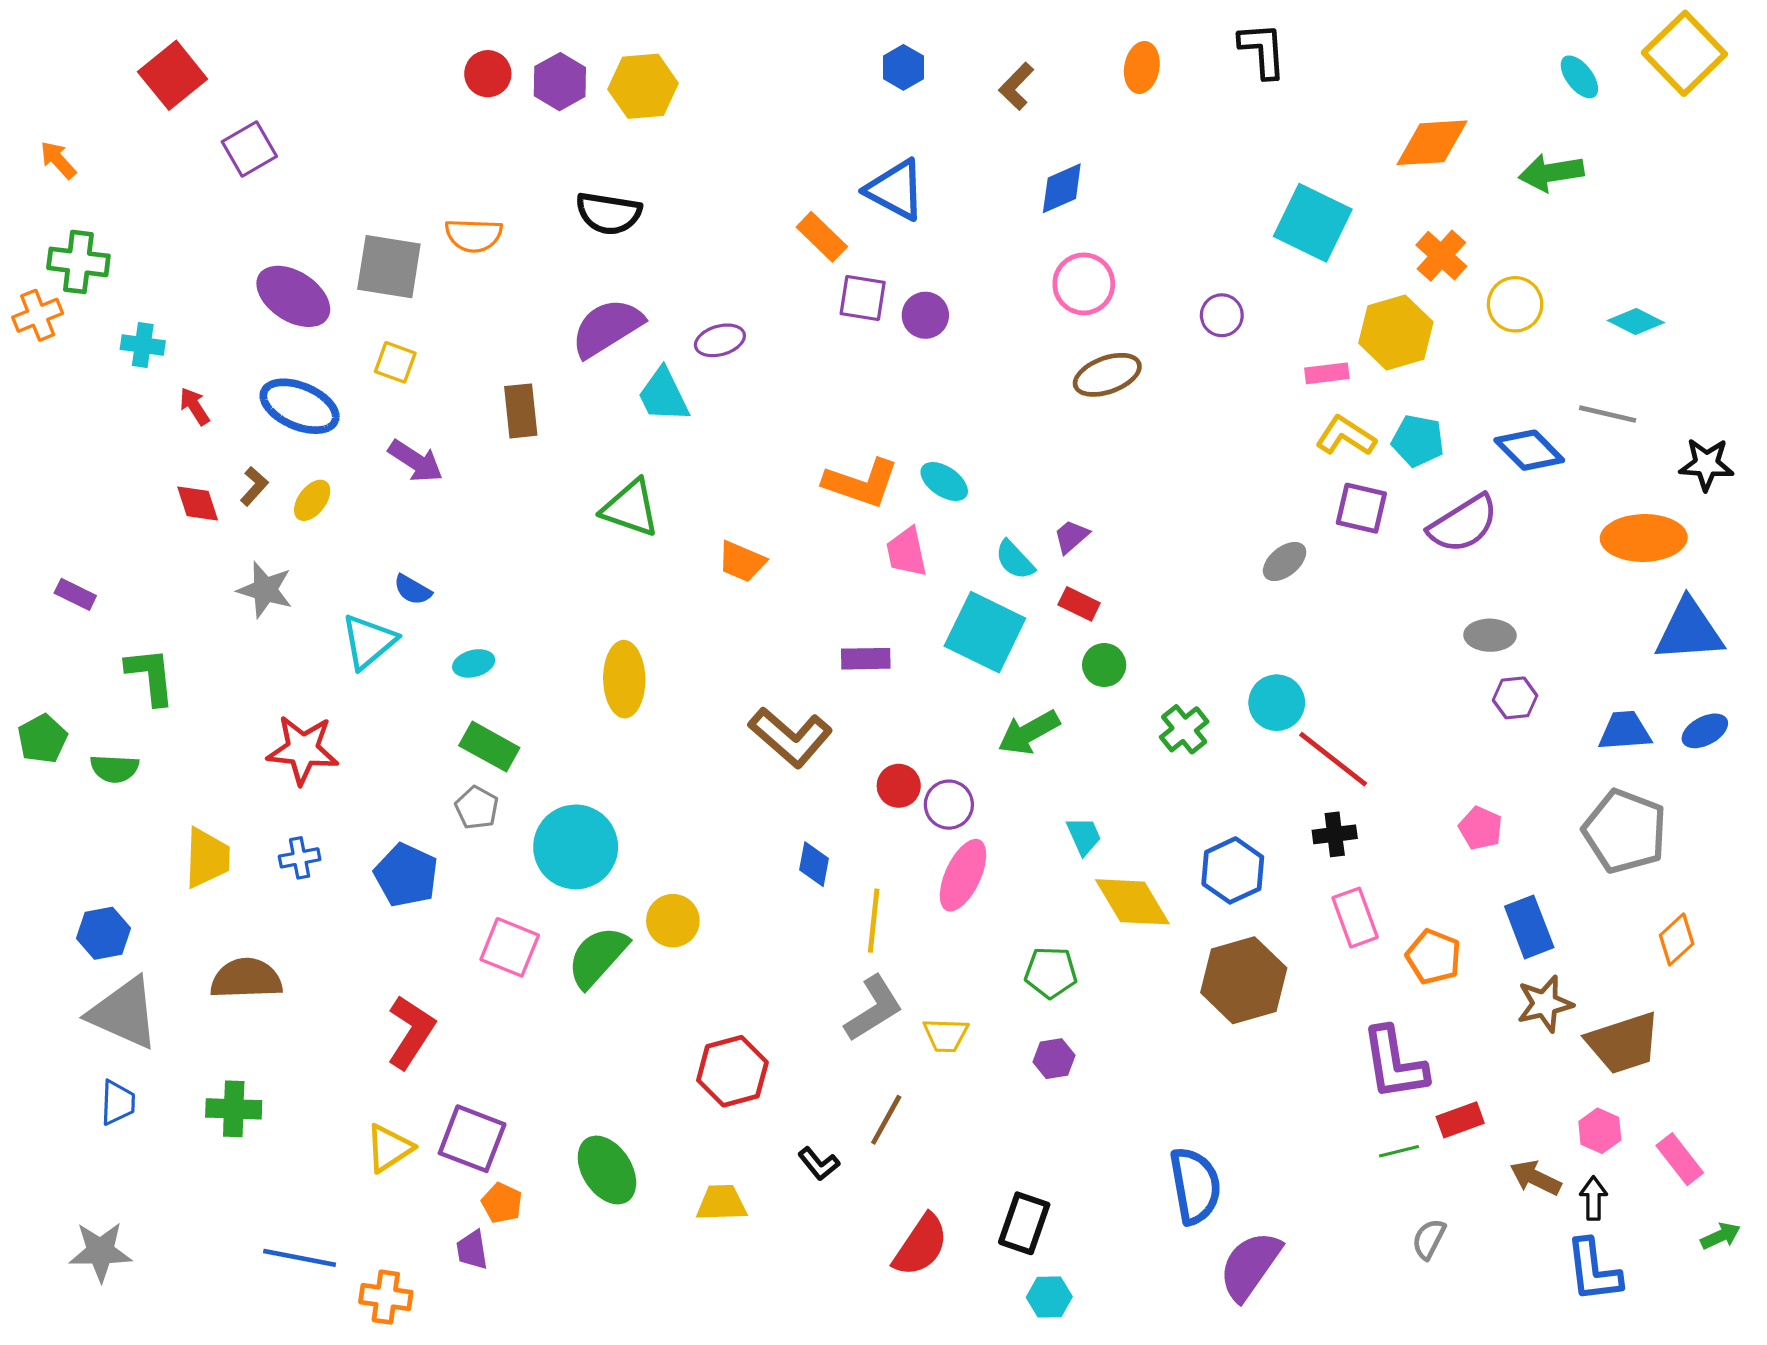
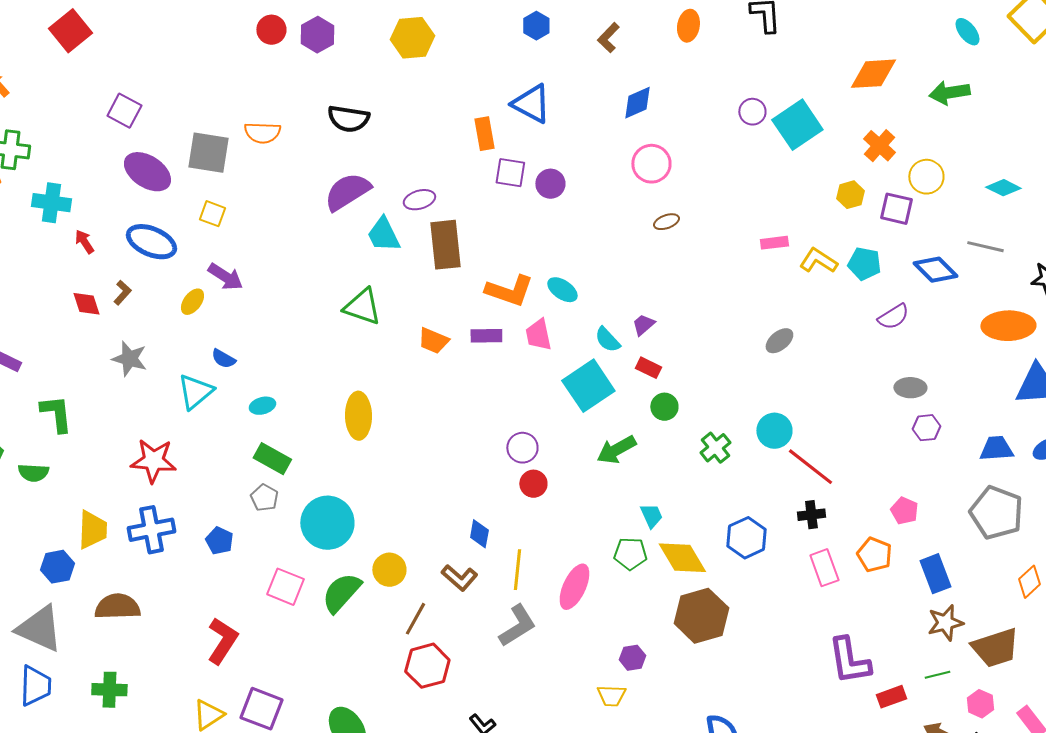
yellow hexagon: (643, 86) -> (412, 38), moved
purple square: (249, 149) -> (124, 111), moved, turned -32
cyan square: (1313, 223) -> (797, 125), turned 30
orange rectangle: (822, 237) -> (484, 134), turned 36
purple circle: (1222, 315) -> (752, 112), moved
yellow hexagon: (1396, 333) -> (850, 195), size x0.6
cyan cross: (143, 345) -> (51, 203), size x1.4
pink rectangle: (1327, 373) -> (774, 243), moved
brown ellipse: (1107, 375) -> (666, 222), size x0.6
brown rectangle: (521, 411) -> (445, 245), moved, size x1.4
yellow ellipse: (312, 500) -> (192, 302), moved
purple square: (1361, 508) -> (896, 209), moved
purple semicircle: (1463, 524) -> (893, 317), size x0.7
cyan square: (985, 632) -> (588, 386), turned 30
purple rectangle: (866, 659) -> (486, 336), moved
brown L-shape: (790, 737) -> (459, 578), moved, size x0.7
purple circle: (949, 805) -> (522, 448), moved
blue cross: (300, 858) -> (151, 530), size x1.8
blue pentagon: (406, 875) -> (219, 541), size x0.7
pink ellipse: (963, 875) -> (574, 587), moved
blue hexagon: (104, 933) -> (57, 567), moved
orange pentagon: (1434, 957) -> (874, 555), moved
green pentagon: (1051, 972) -> (630, 554), moved
brown hexagon: (1244, 980) -> (701, 616), moved
yellow trapezoid: (946, 1035) -> (611, 696), moved
blue trapezoid: (118, 1103) -> (35, 686), size x1.4
brown line: (886, 1120) -> (415, 619), moved
green line: (1399, 1151) -> (937, 675), moved

